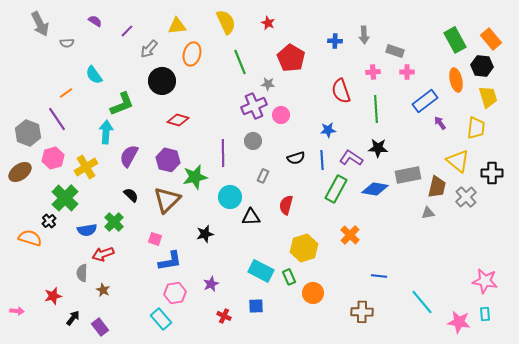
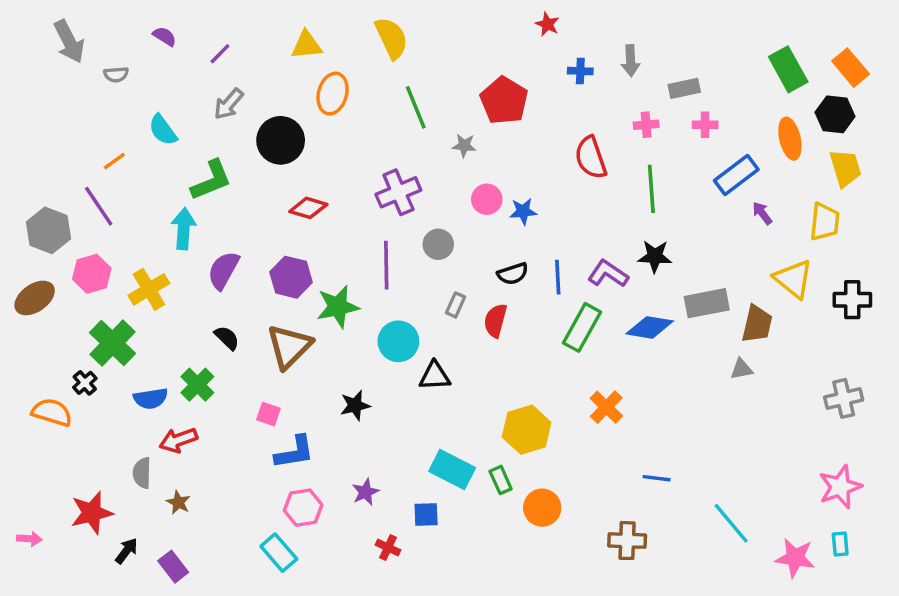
red star: (268, 23) -> (547, 24), moved
gray arrow: (149, 49) -> (229, 104), moved
gray rectangle: (395, 51) -> (684, 88), turned -30
purple cross: (254, 106) -> (398, 192), moved
blue star: (328, 130) -> (523, 211), moved
gray cross: (466, 197) -> (844, 398), moved, turned 30
red semicircle: (286, 205) -> (495, 321), moved
pink star: (485, 281) -> (840, 487), turned -30
red star: (53, 296) -> (92, 513), size x1.4
blue square: (256, 306) -> (426, 515), moved

